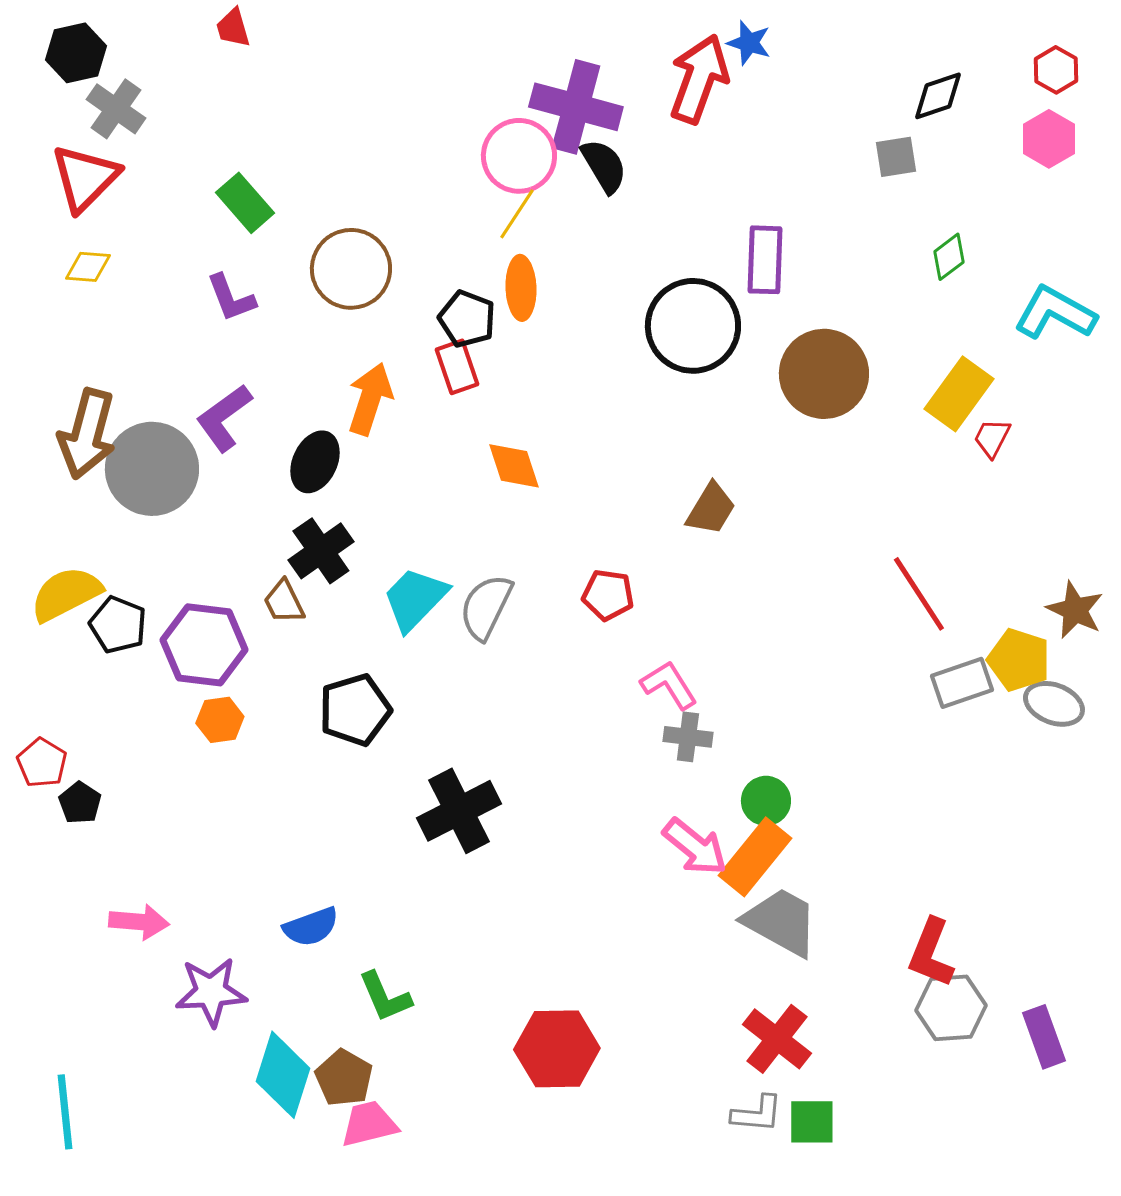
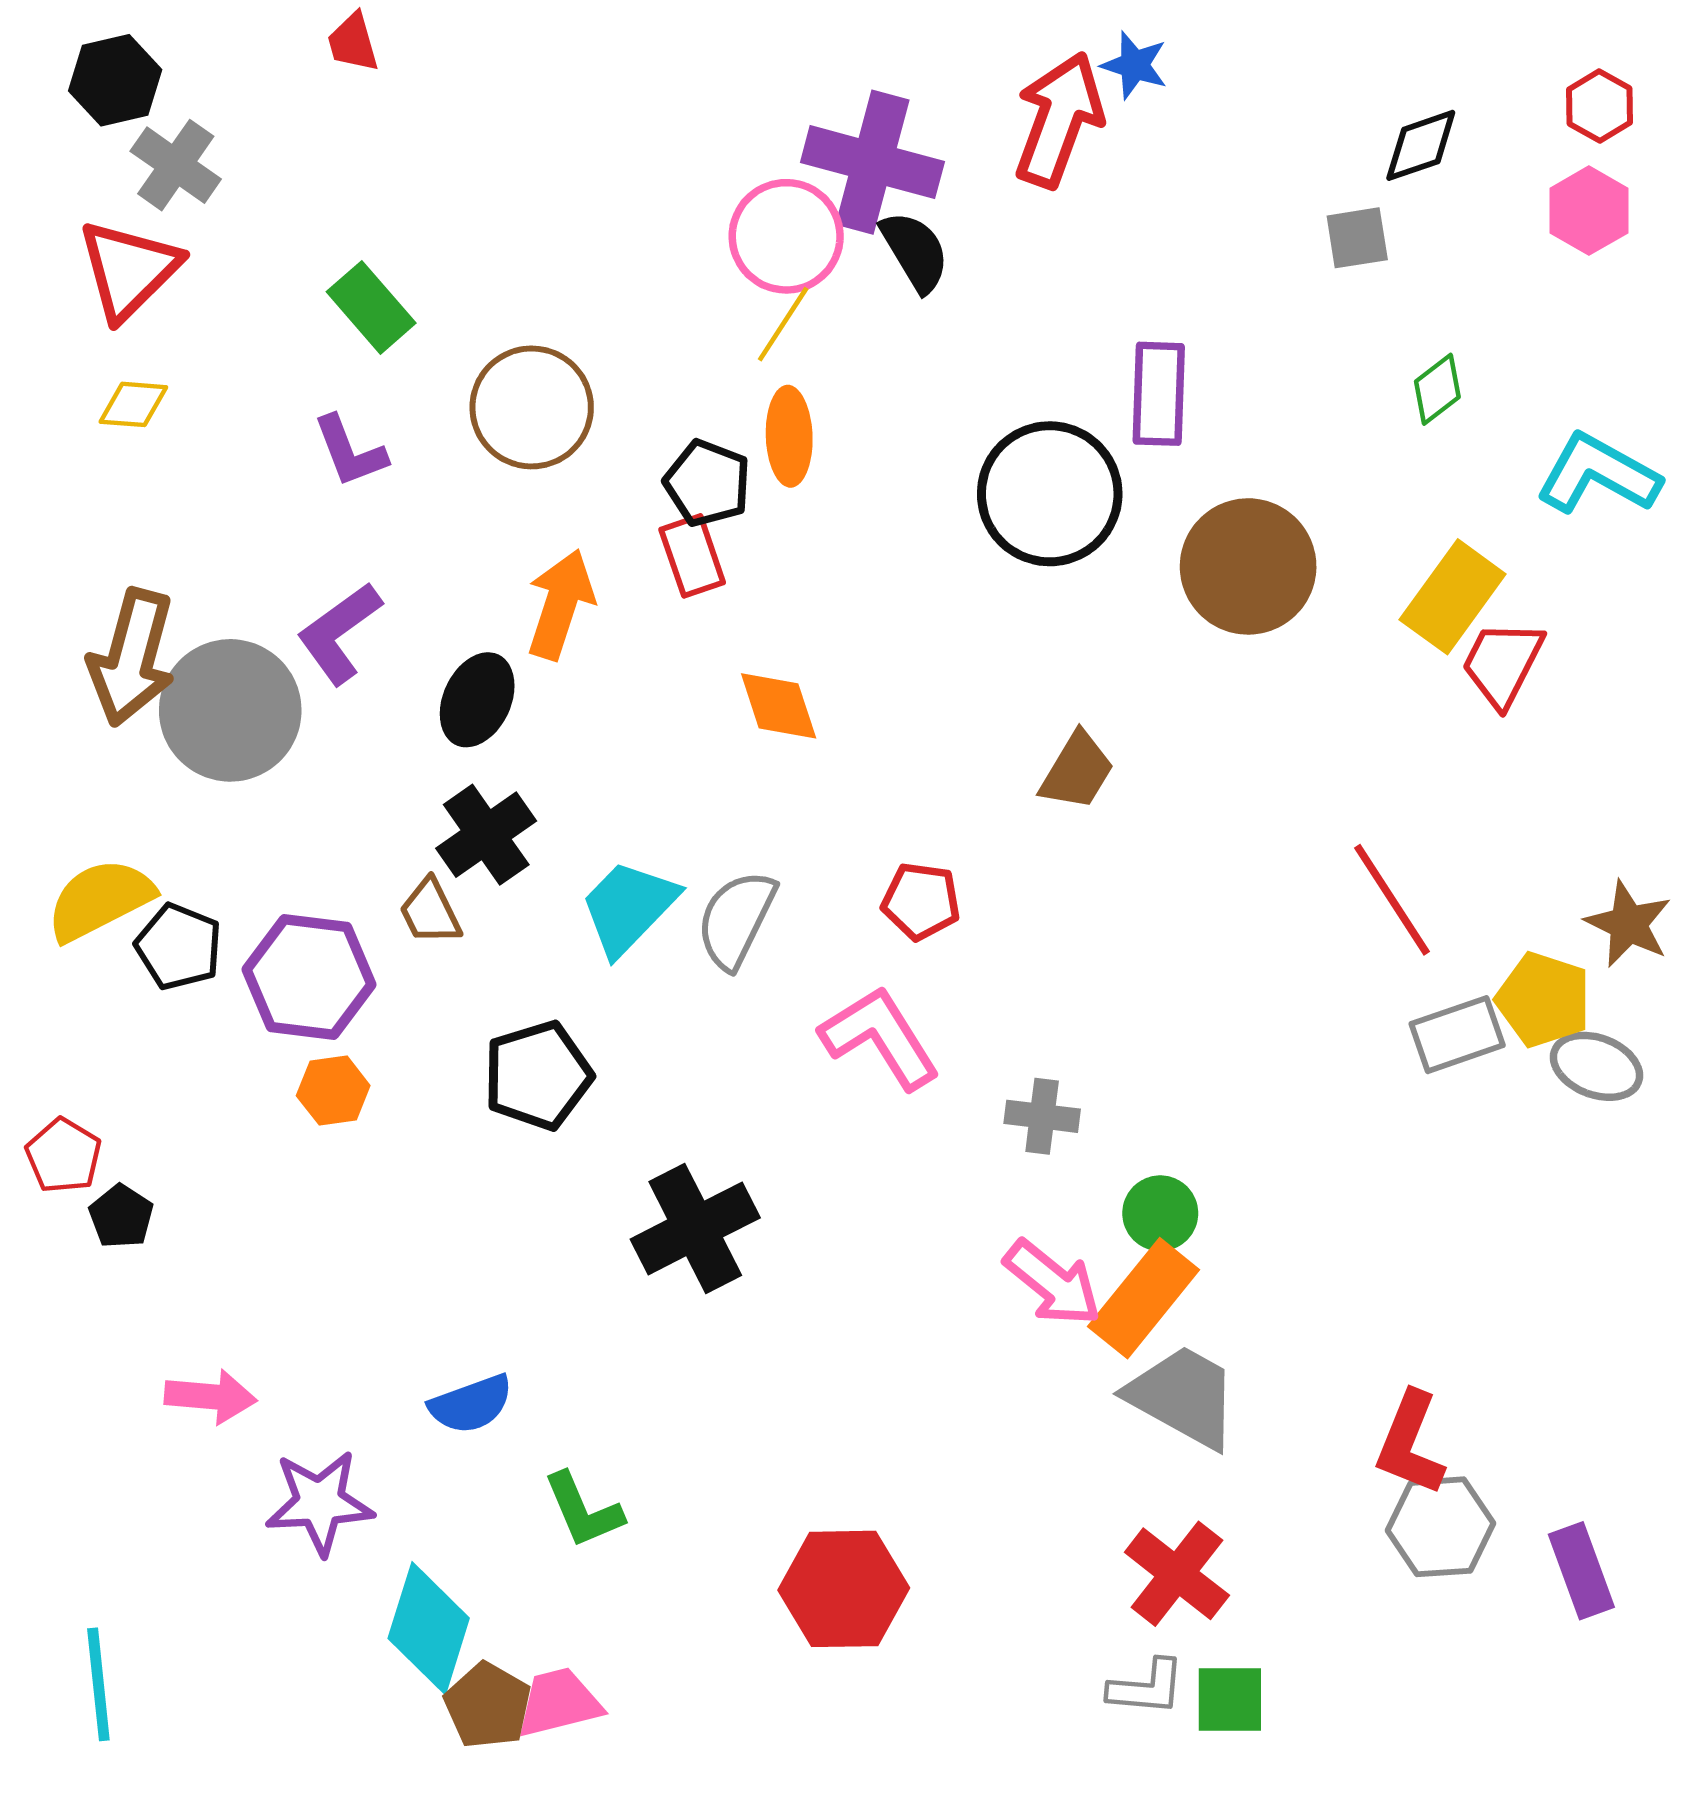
red trapezoid: (992, 438) -> (1503, 663), size x1.5
pink L-shape: (669, 685) -> (880, 1038), moved, size x1.4
brown pentagon: (344, 1078) -> (488, 1706), moved

